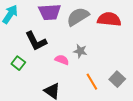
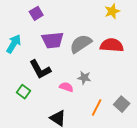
orange line: (92, 82) -> (97, 107), turned 60

